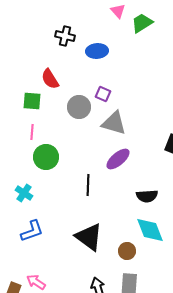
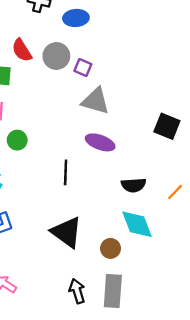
gray circle: (79, 107) -> (56, 56), moved
green circle: (46, 157) -> (17, 140), size x0.7
purple ellipse: (118, 159) -> (100, 142), turned 60

